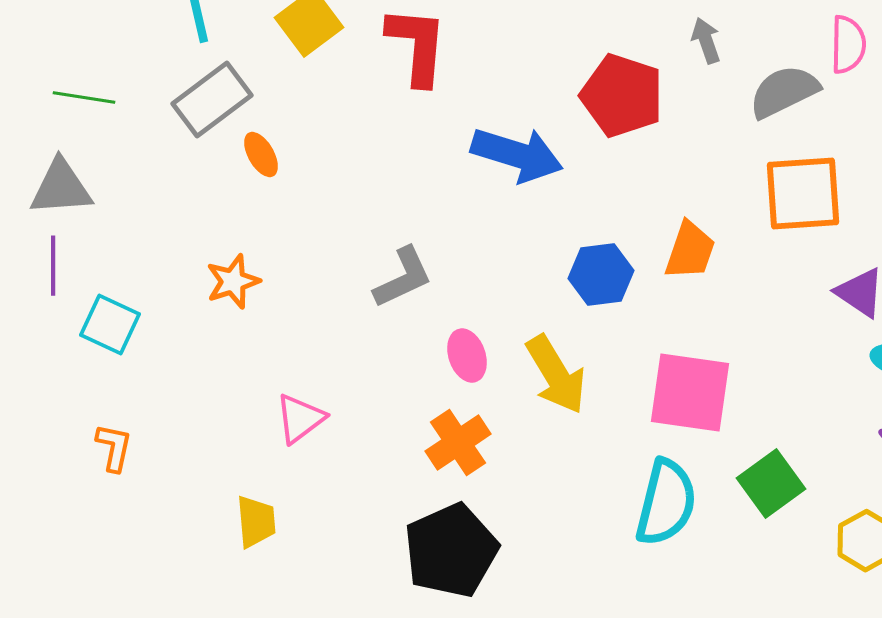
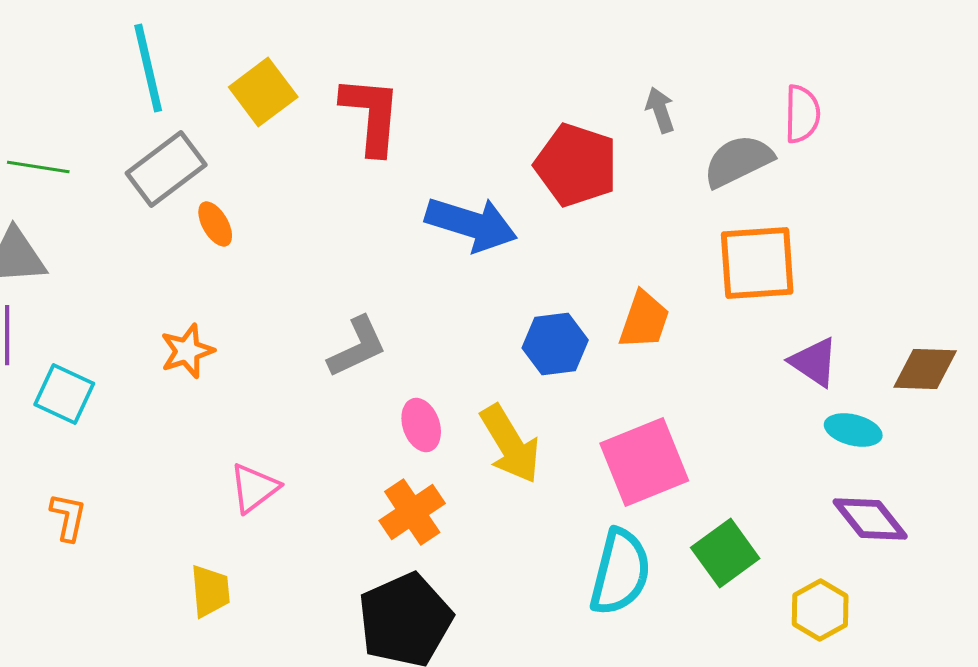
pink square: (690, 393) -> (644, 462), turned -30

